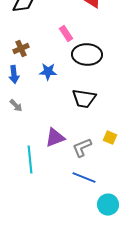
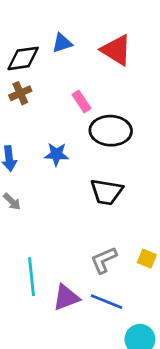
brown cross: (21, 49) -> (20, 93), moved
purple triangle: (55, 138) -> (66, 298), moved
yellow square: (110, 138) -> (147, 259), moved

